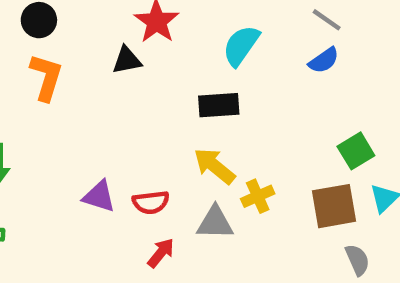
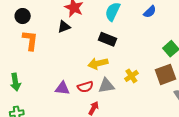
black rectangle: (219, 105) -> (107, 39), turned 36
yellow arrow: (214, 166) -> (98, 63), moved, turned -42
gray triangle: (215, 223) -> (106, 86), moved

